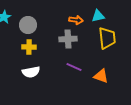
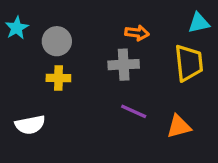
cyan triangle: (98, 16) -> (199, 23), moved
white semicircle: (31, 72) -> (30, 125), moved
orange triangle: (101, 76) -> (179, 126), turned -35

